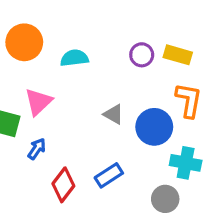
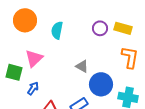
cyan semicircle: (74, 58) -> (57, 30), turned -72
blue circle: (154, 127) -> (101, 84), moved

